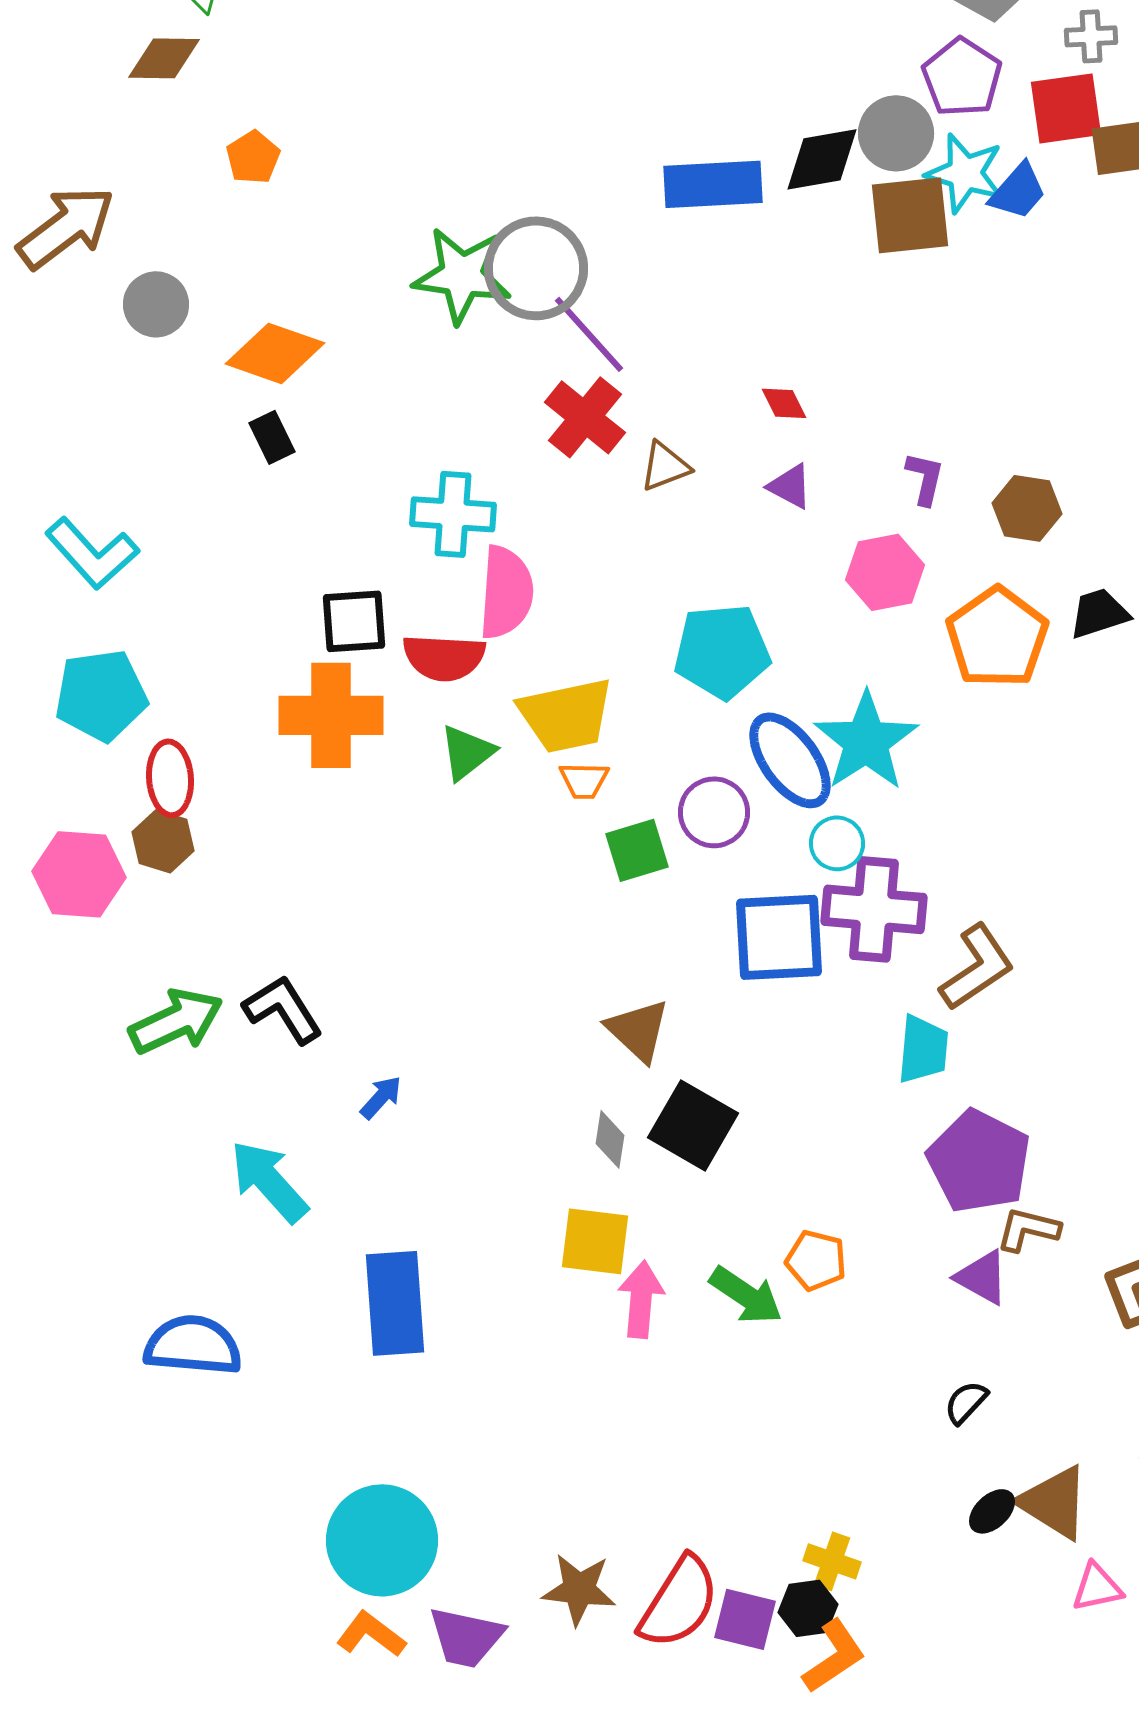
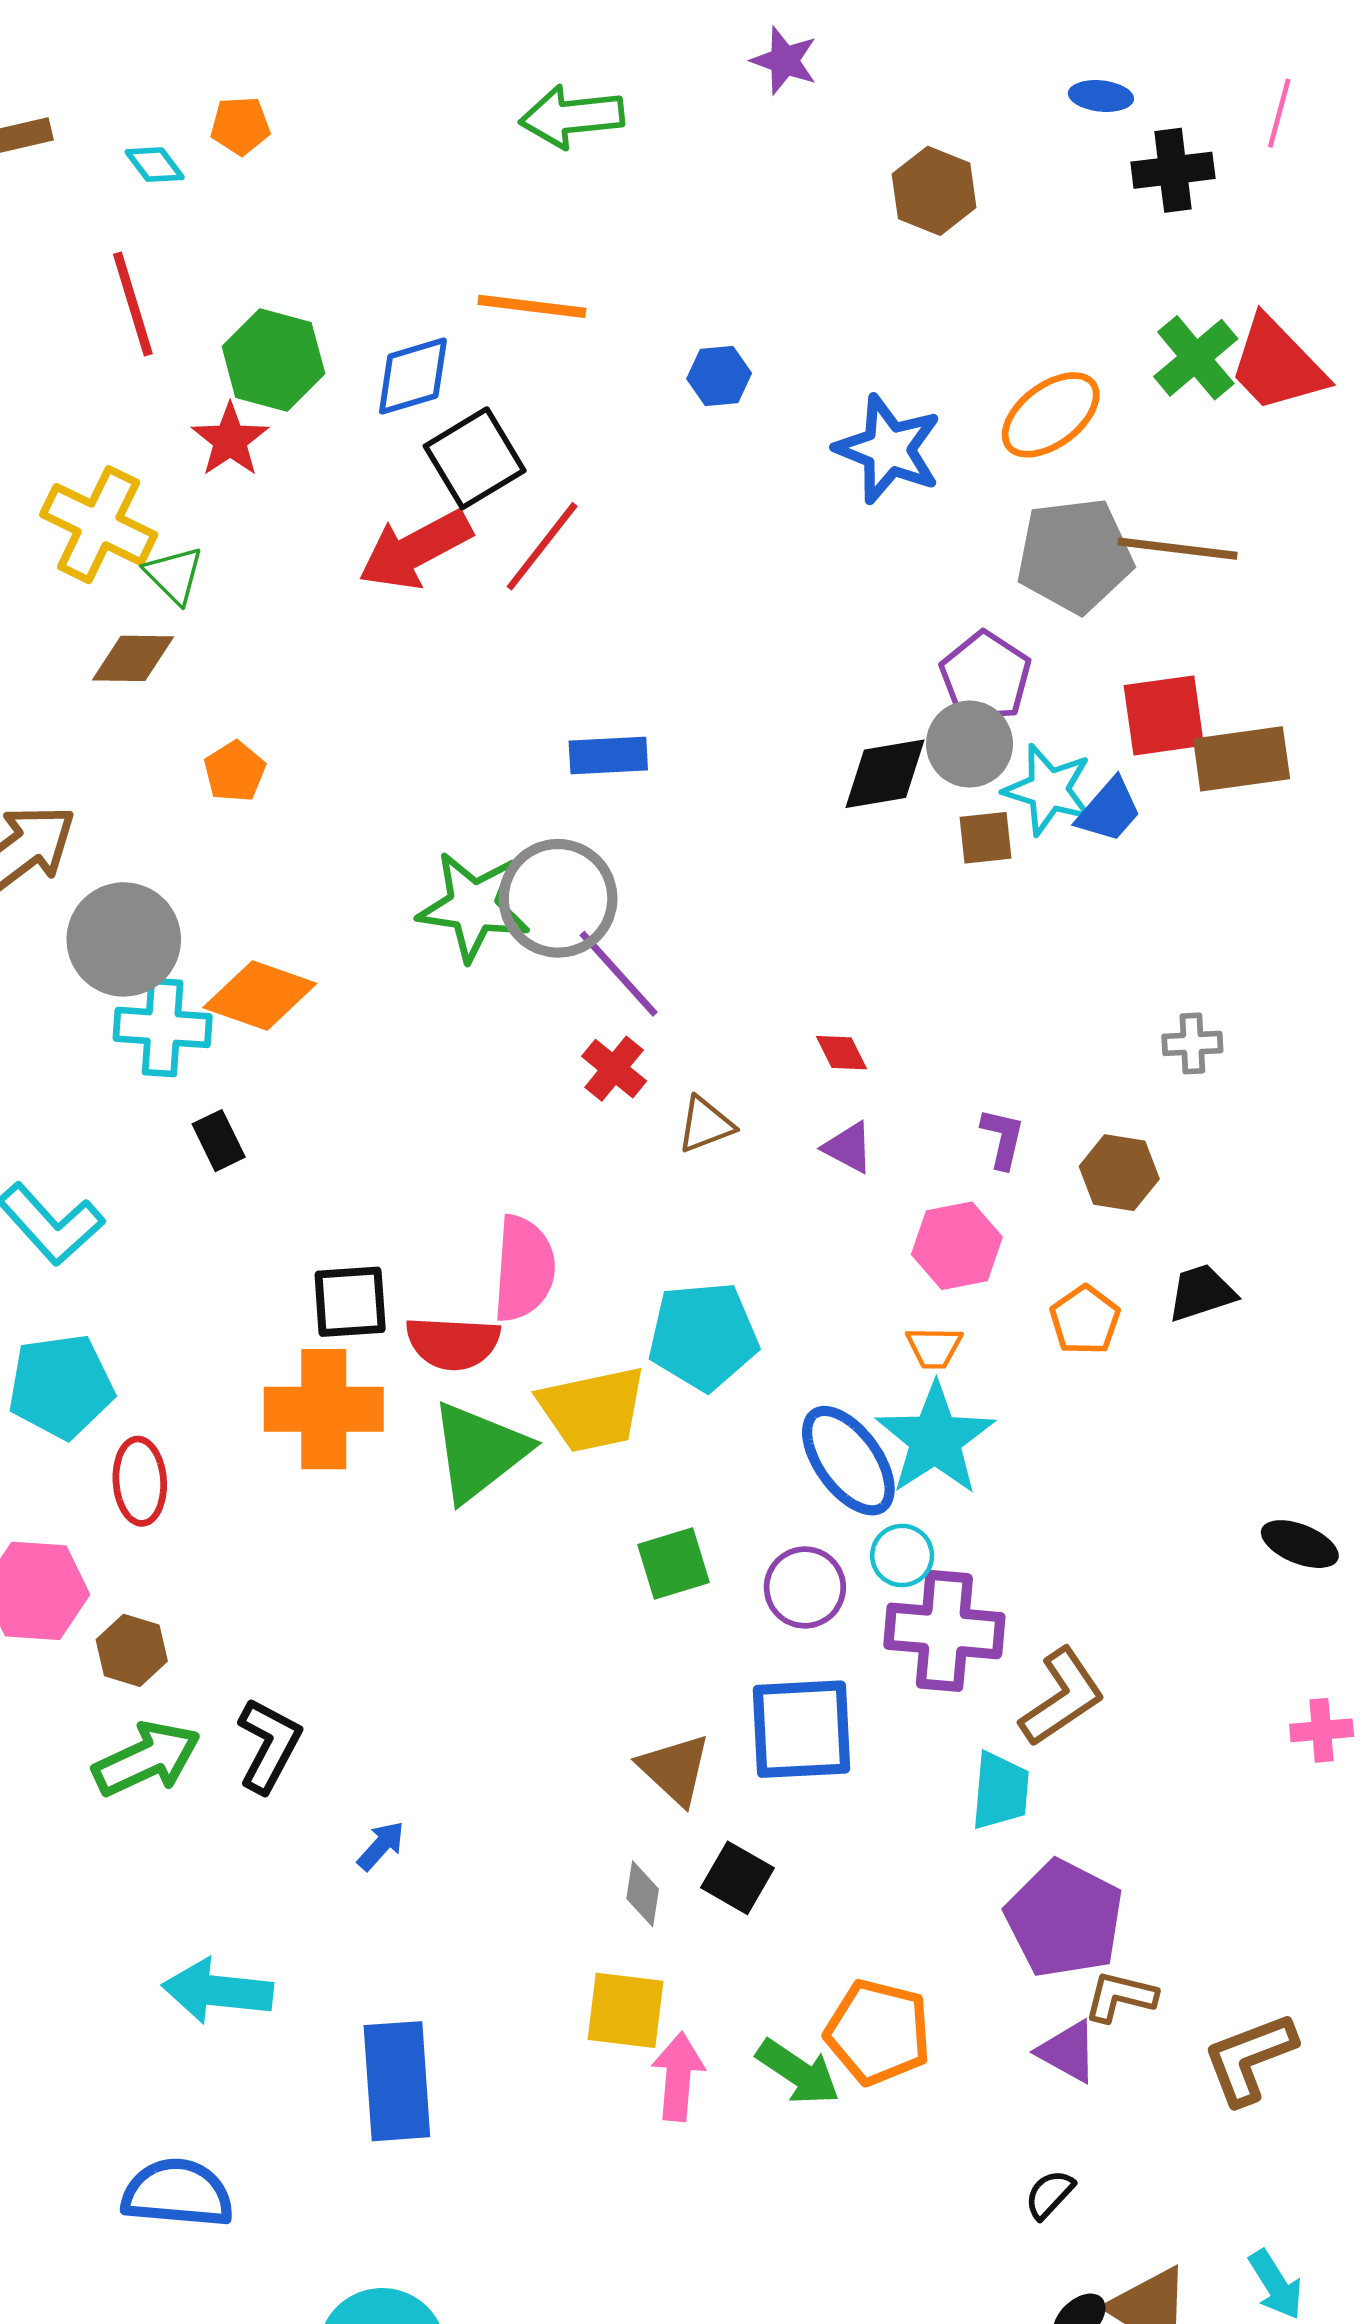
gray cross: (1091, 36) -> (1192, 1043), moved
purple pentagon: (962, 77) -> (986, 677), moved
blue rectangle: (713, 184) -> (608, 755), moved, size x0.7
brown square: (910, 215) -> (986, 838), size x0.6
gray circle: (156, 304) -> (124, 939), size x1.5
red cross: (585, 417) -> (614, 1069), size x0.7
black rectangle: (272, 437) -> (219, 1141), moved
cyan cross: (453, 514) -> (163, 1027), moved
orange pentagon: (997, 637) -> (1085, 1320), size x0.6
cyan pentagon: (722, 651) -> (703, 1336), moved
green triangle: (467, 752) -> (479, 1451), size x1.6
orange trapezoid: (584, 780) -> (934, 1347), moved
purple circle: (714, 812) -> (805, 1587), moved
brown hexagon: (163, 841) -> (132, 1650), moved
blue square: (779, 937) -> (801, 1729), moved
black L-shape: (283, 1009) -> (269, 1745), turned 60
black square: (693, 1125) -> (737, 1878), size x0.7
cyan arrow: (269, 1181) -> (217, 1991), moved, turned -42
orange pentagon: (816, 1260) -> (878, 2032), size x1.5
blue semicircle: (193, 1345) -> (177, 2193), moved

